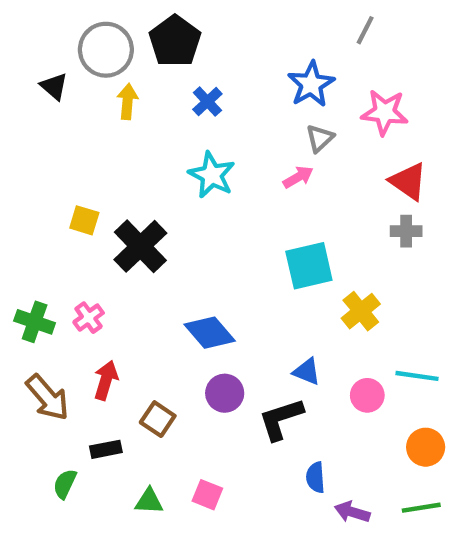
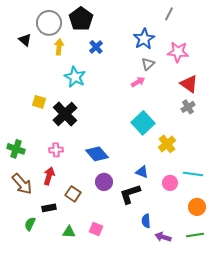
cyan star: (212, 175) -> (75, 77), moved
gray cross: (406, 231) -> (188, 107), turned -32
cyan square: (309, 266) -> (143, 123), turned -30
pink cross: (89, 318) -> (56, 150), moved, turned 32

